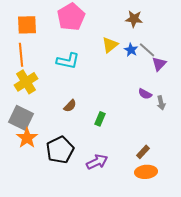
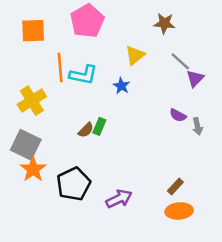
blue star: (131, 50) -> (121, 86), moved
orange line: (21, 55) -> (60, 67), moved
green rectangle: (100, 119) -> (99, 126), moved

